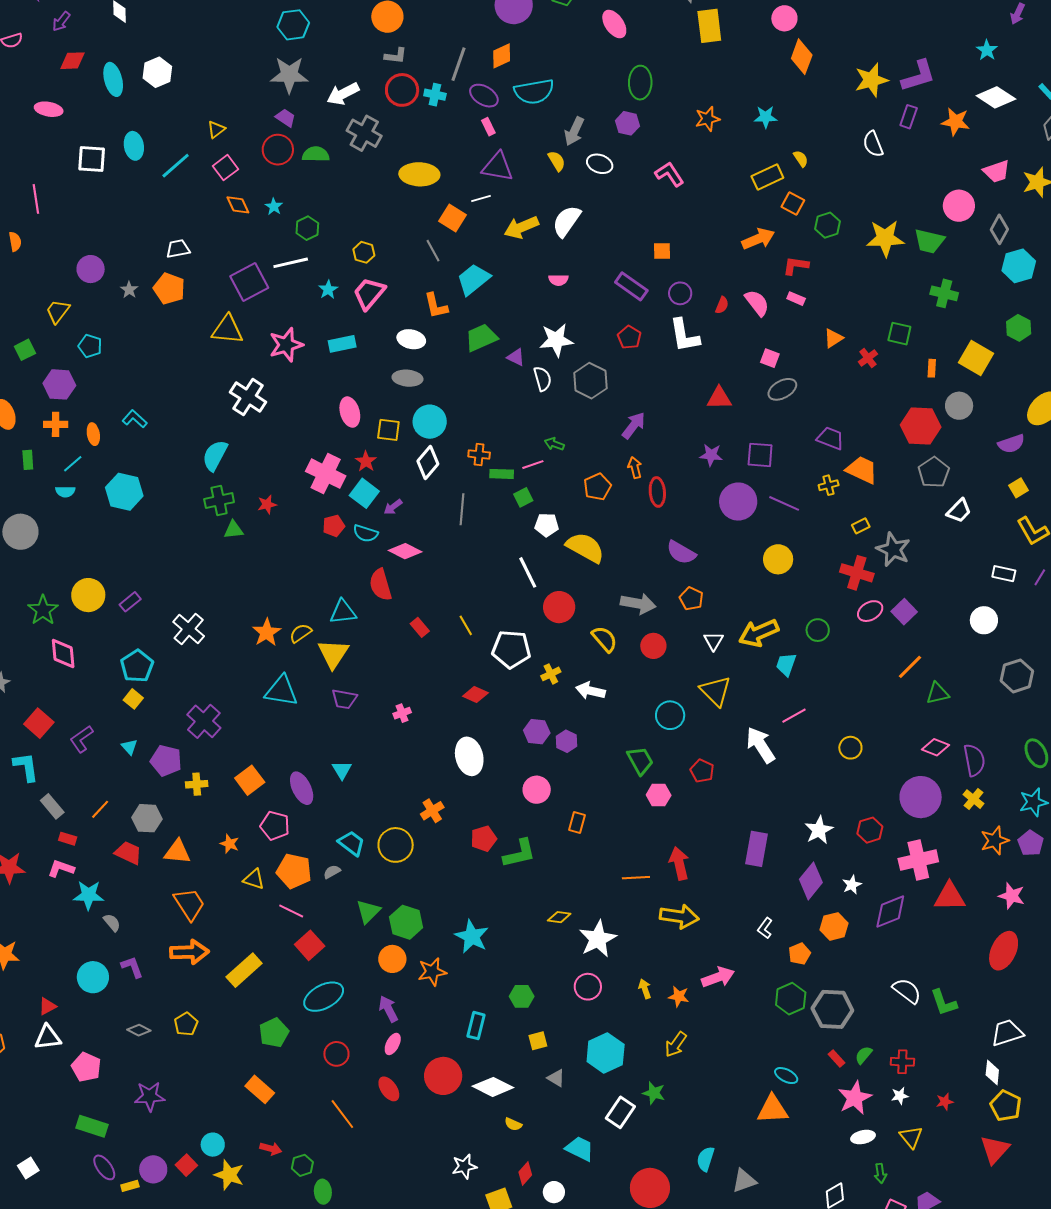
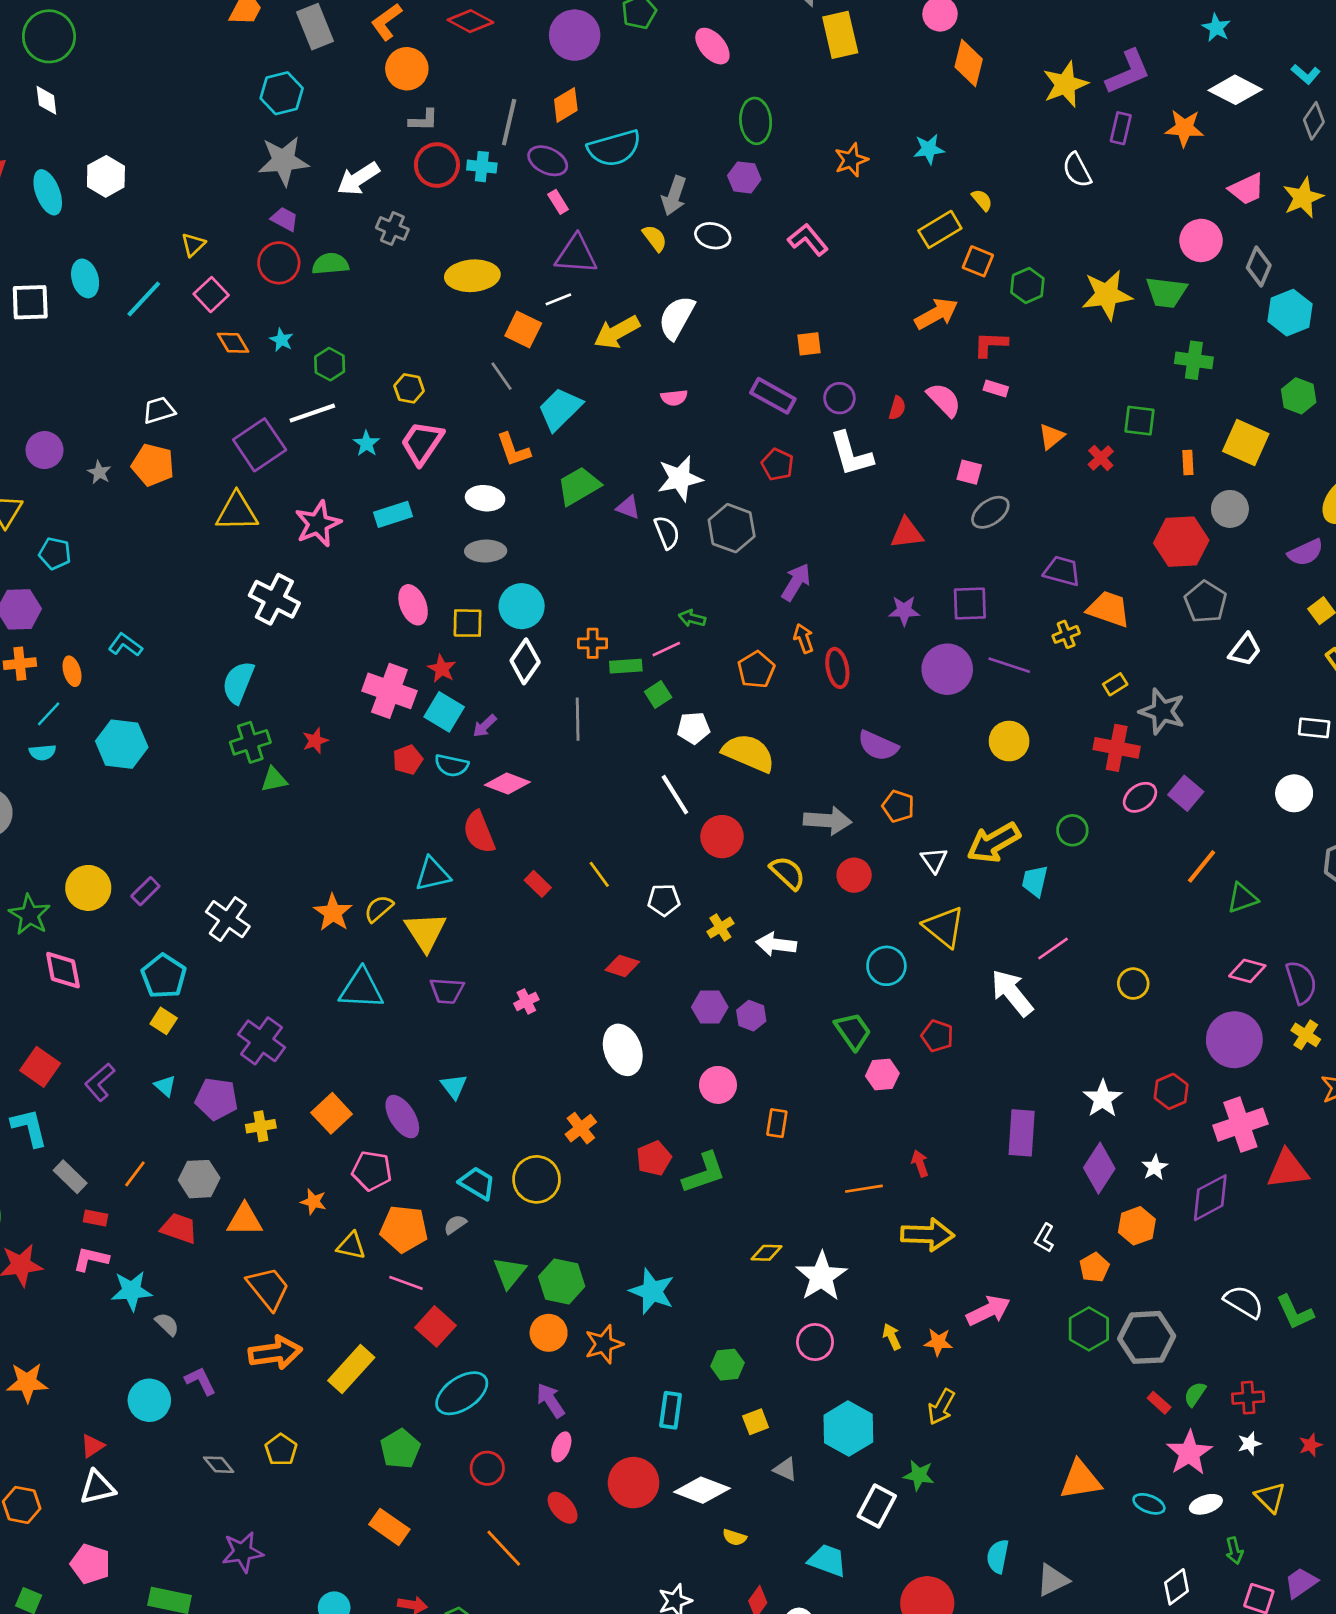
gray cross: (364, 133) -> (392, 229), size x0.7
white pentagon: (511, 649) -> (664, 900), size x0.6
red arrow: (679, 863) -> (920, 1163), size x0.6
gray diamond: (139, 1030) -> (219, 1465), turned 30
pink pentagon: (86, 1067) -> (90, 1564), moved
cyan ellipse: (786, 1076) -> (1149, 1504), moved

